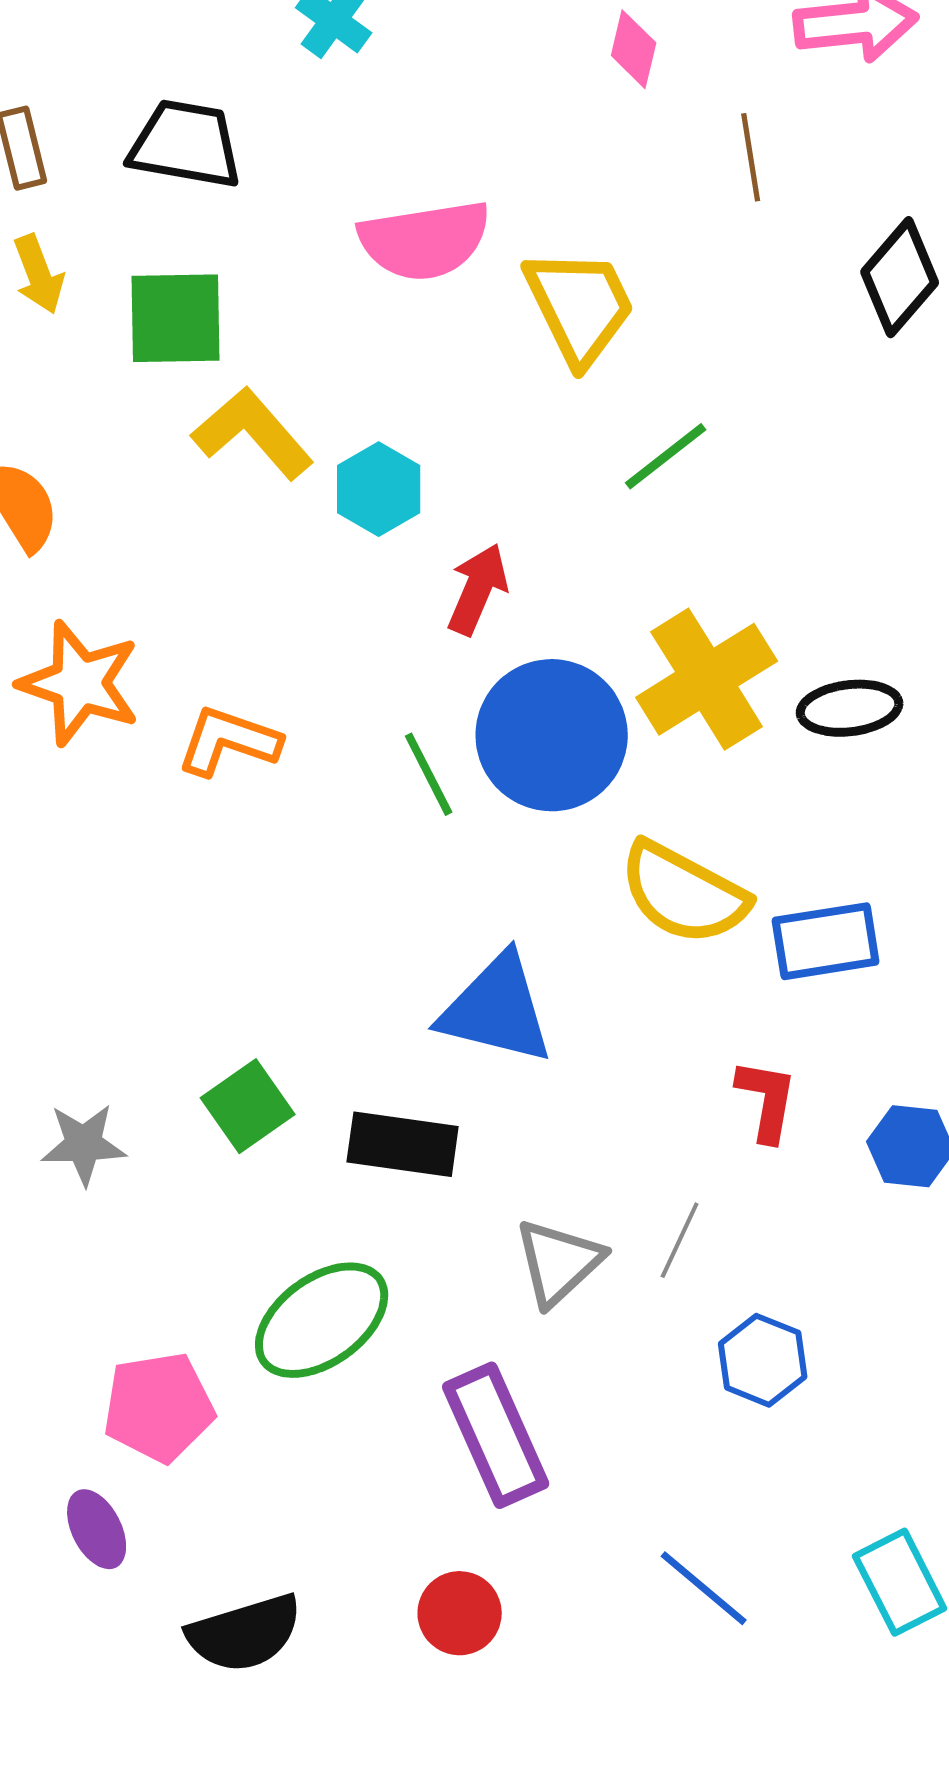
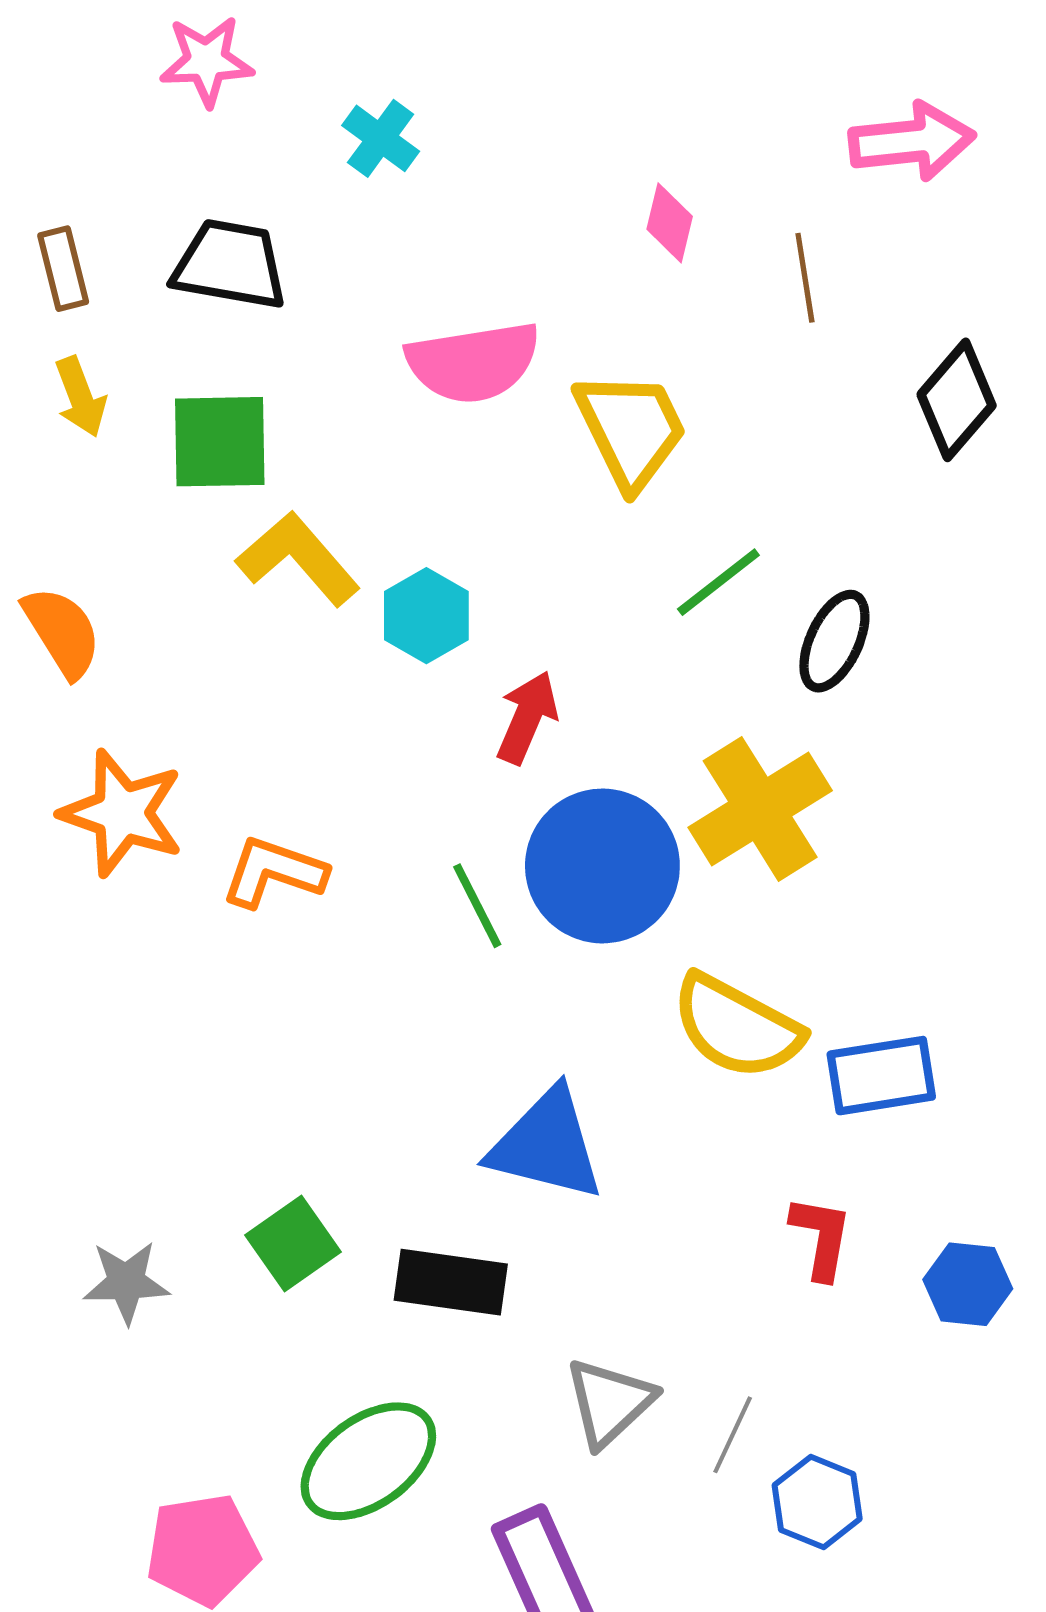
pink diamond: (634, 49) -> (670, 223), moved
black ellipse: (850, 708) -> (834, 641), moved, turned -58
gray line: (680, 1240) -> (733, 1435), moved

